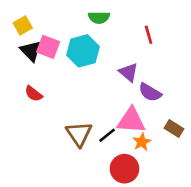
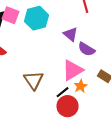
pink triangle: (131, 120) -> (73, 70), turned -35
black line: (107, 135) -> (63, 92), moved

